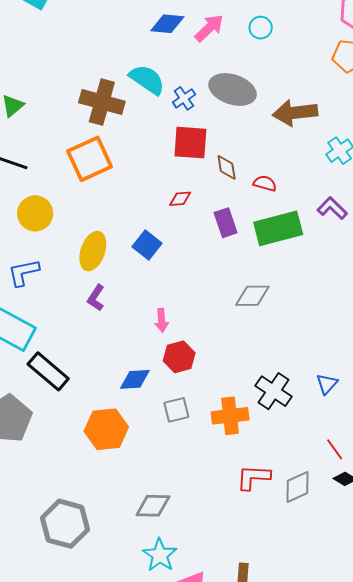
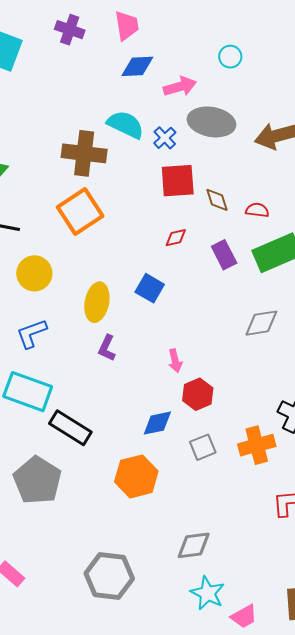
pink arrow: (209, 28) -> (180, 87), moved, turned 36

